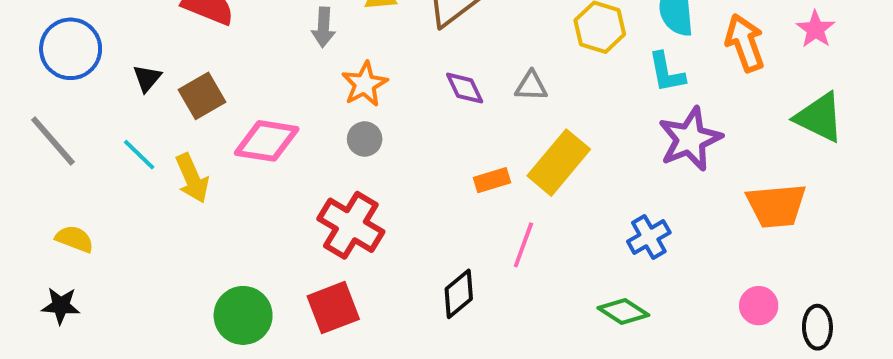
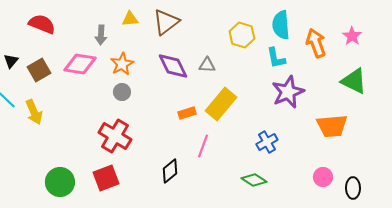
purple diamond: (465, 88) -> (173, 66), size x1.5
pink diamond: (267, 141) -> (80, 64), moved

